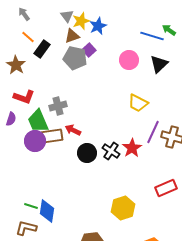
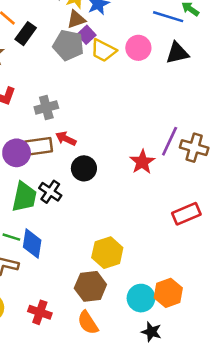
brown triangle: (72, 36) -> (76, 19), moved
black triangle: (159, 64) -> (177, 53), turned 30
yellow trapezoid: (138, 103) -> (103, 50), moved
green trapezoid: (38, 121) -> (24, 197), moved, turned -145
black cross: (111, 151) -> (50, 192), moved
yellow hexagon: (123, 208) -> (107, 253), moved

